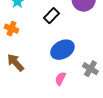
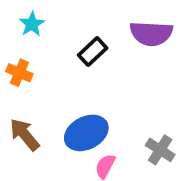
blue ellipse: (62, 50) -> (86, 133), moved

